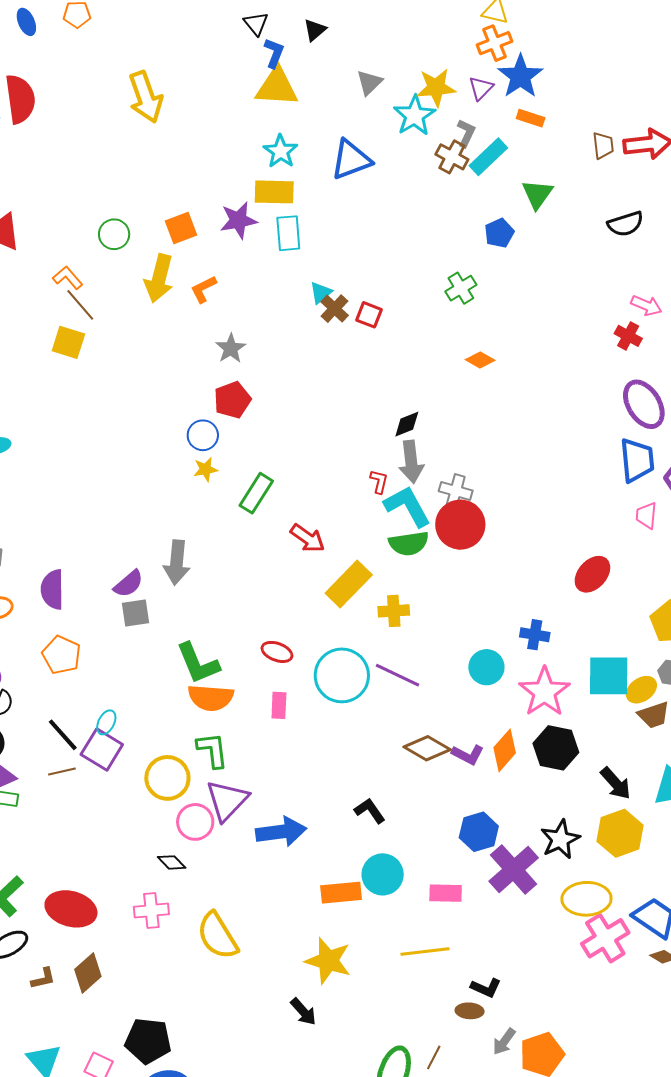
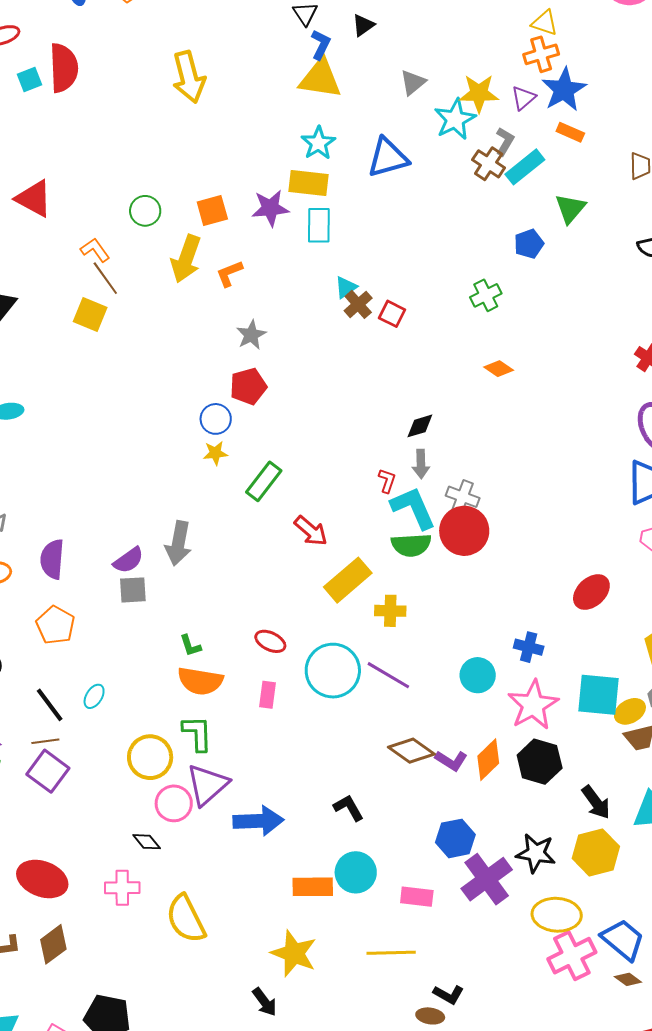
gray arrow: (411, 462) -> (421, 464), size x0.7
green L-shape: (198, 663) -> (190, 646), size x0.5
purple square: (102, 750) -> (48, 771), moved
black star: (560, 839) -> (536, 853), turned 30

